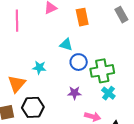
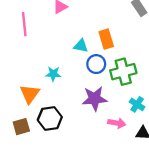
orange rectangle: (82, 17) -> (106, 39), moved
purple star: (74, 93) -> (95, 99), size x1.6
cyan cross: (108, 93) -> (137, 104), moved

